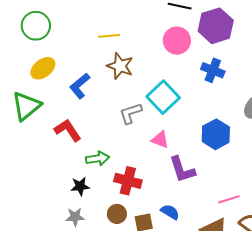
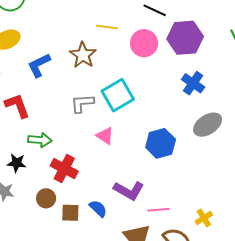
yellow line: (109, 36) -> (107, 27), moved
blue cross: (213, 70) -> (193, 83), moved
purple L-shape: (182, 170) -> (129, 191), moved, turned -56

